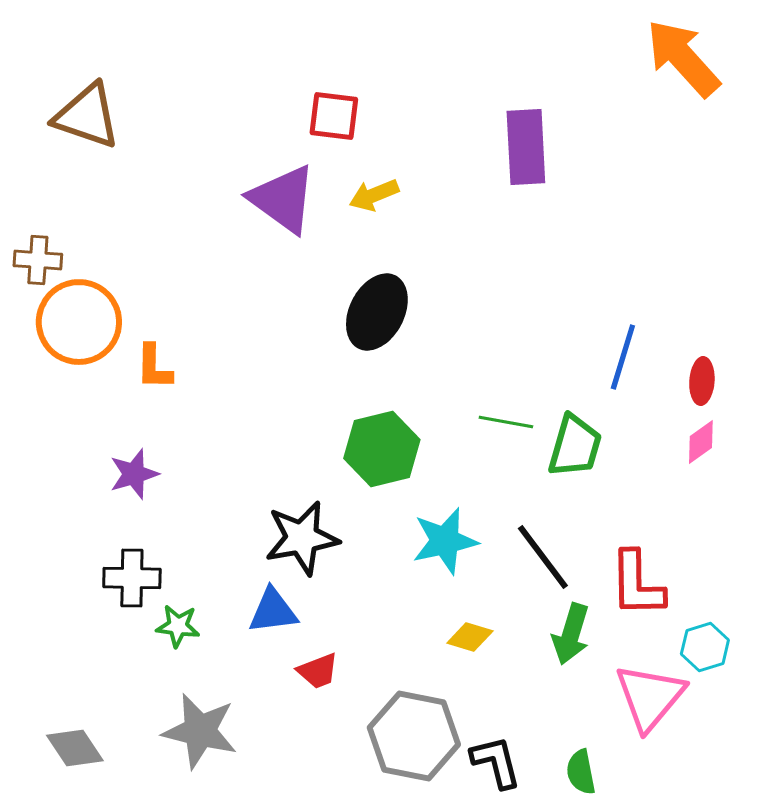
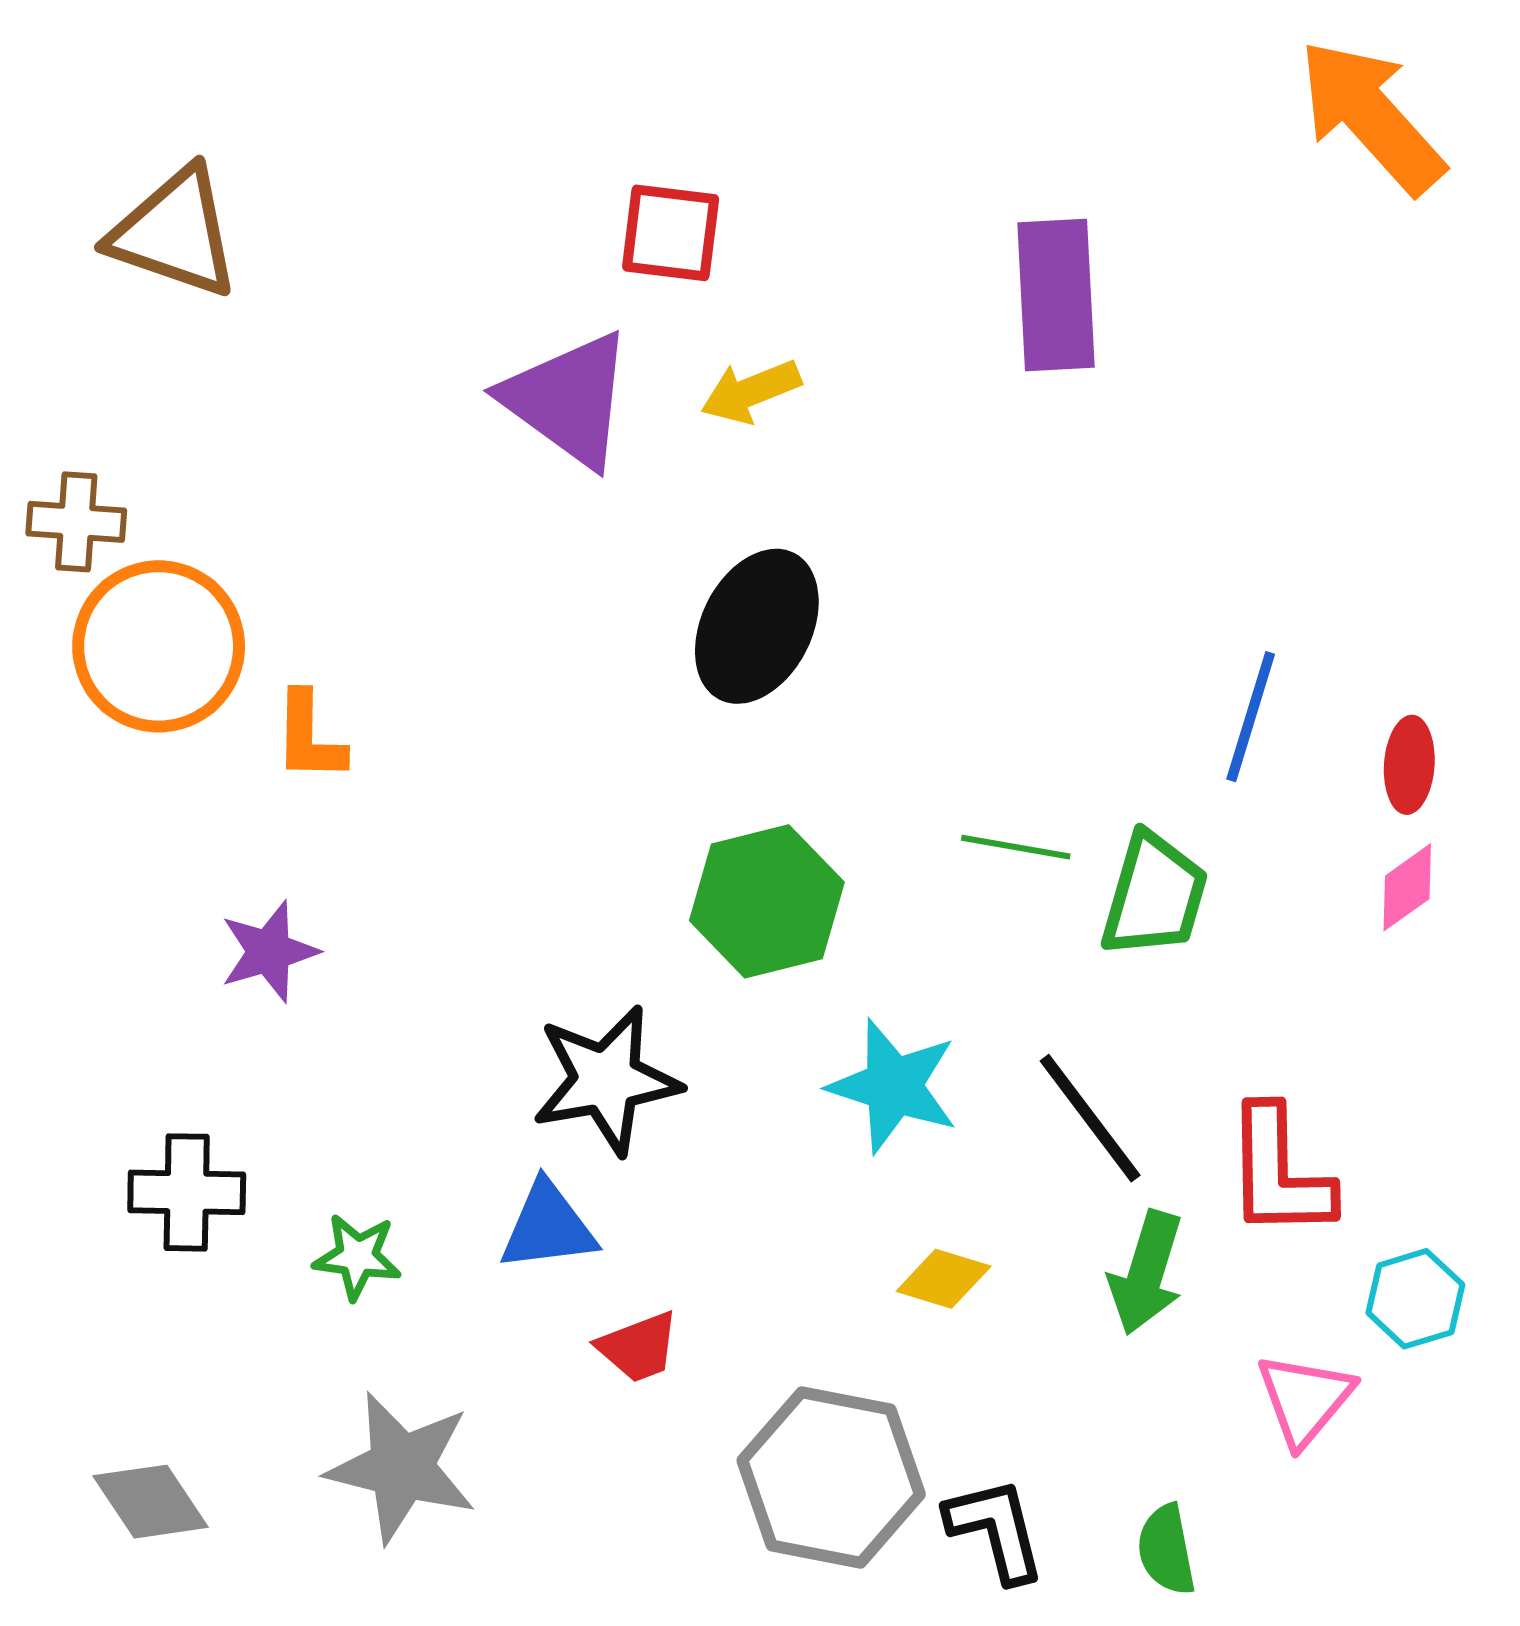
cyan star: (445, 541) -> (893, 1086), turned 30
black cross: (132, 578) -> (187, 1192), moved
pink triangle: (650, 697) -> (1305, 1399), size x0.7

